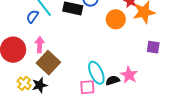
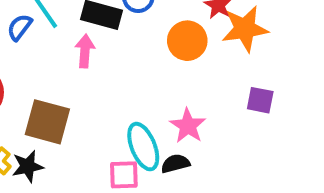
pink arrow: (40, 45) -> (85, 51), moved
brown square: (48, 63) -> (47, 122), turned -30
pink star: (129, 75) -> (188, 126), moved

